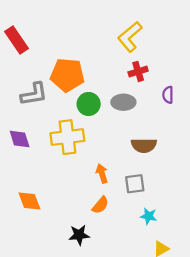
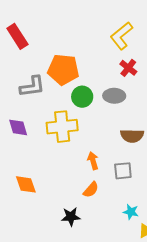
red cross: (138, 71) -> (128, 68), turned -36
cyan star: (148, 216) -> (131, 212), moved

